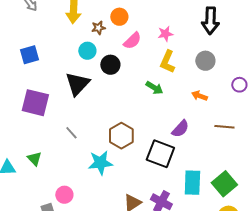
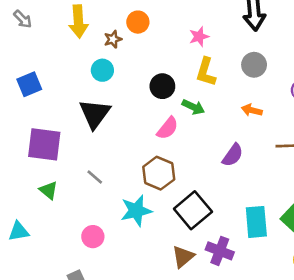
pink semicircle: (132, 41) -> (167, 128), moved
black circle: (110, 65) -> (162, 86), moved
black square: (160, 154) -> (193, 210), moved, turned 36
green triangle: (34, 159) -> (49, 190), moved
pink circle: (64, 195) -> (93, 237), moved

